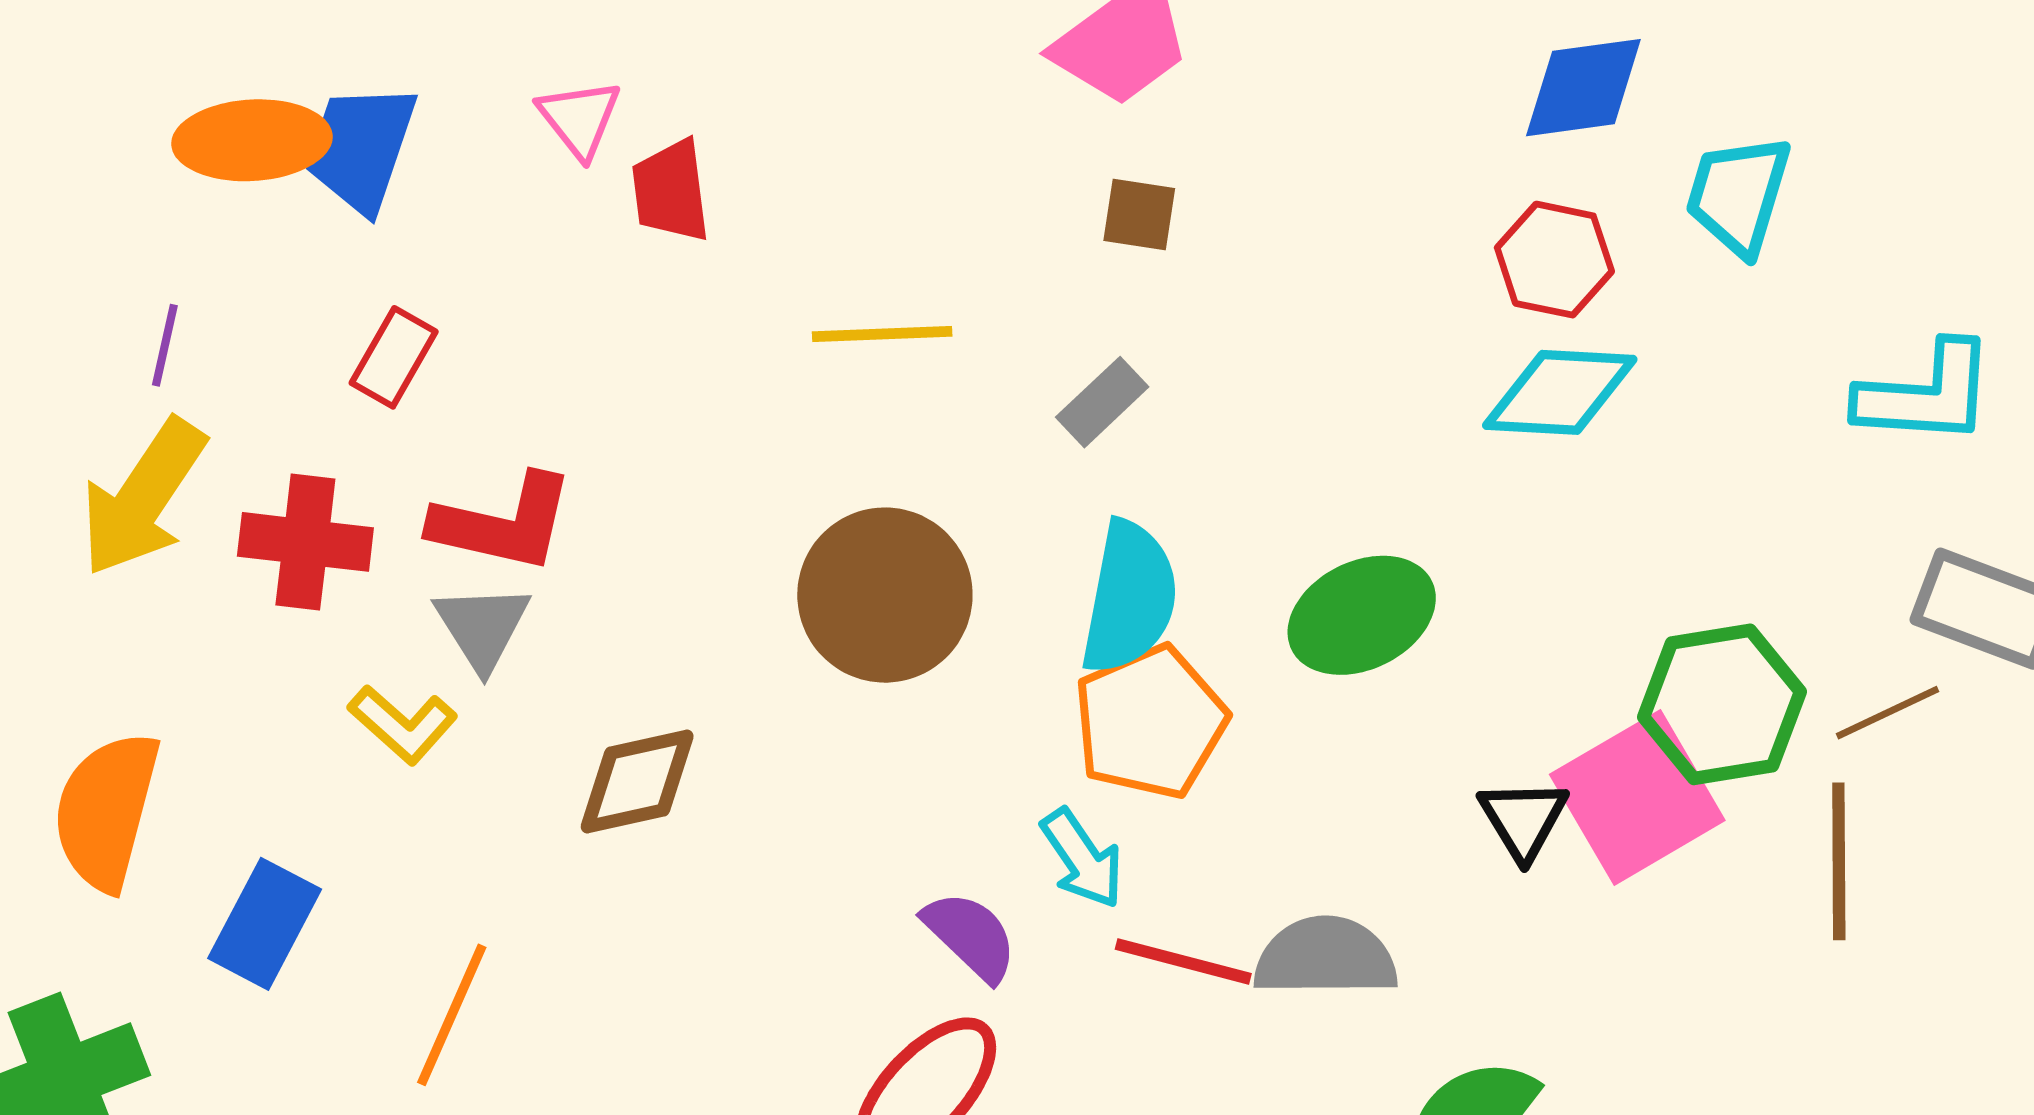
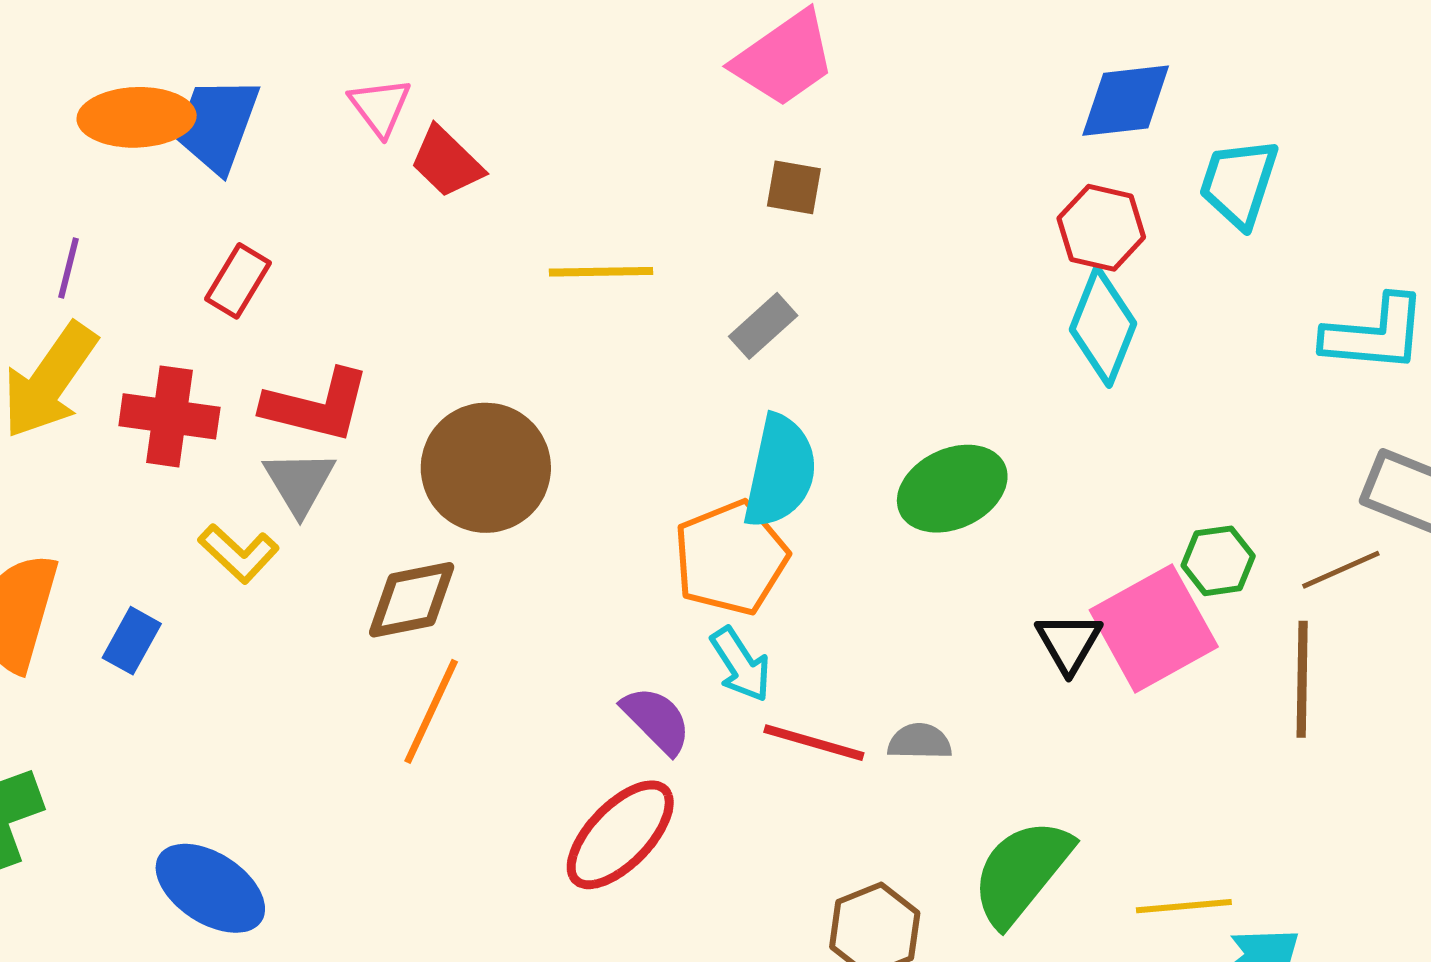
red trapezoid: (671, 191) -> (447, 162), turned -40
cyan diamond: (1560, 392) -> (1103, 326), turned -73
brown circle: (885, 595) -> (486, 468), moved
green hexagon: (1722, 704) -> (1218, 561), size x0.6
orange pentagon: (1150, 722) -> (731, 558), moved
blue rectangle: (265, 924) -> (132, 641), moved, size x0.7
gray semicircle: (1325, 957) -> (920, 742), size x0.6
orange line: (452, 1015) -> (431, 711), moved

